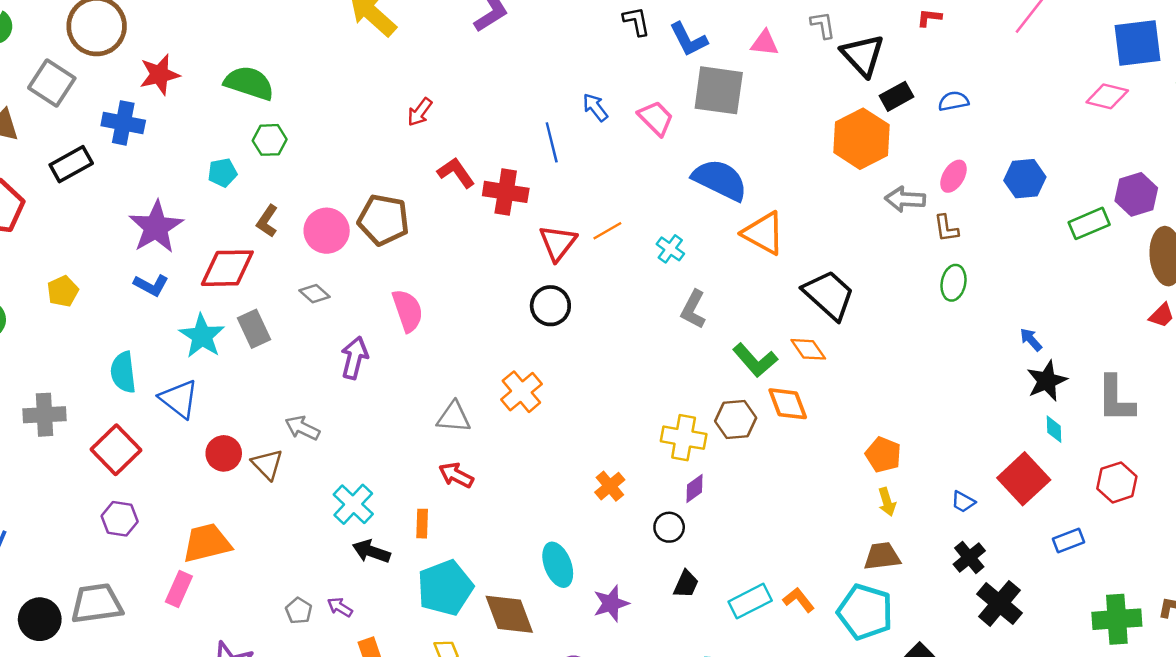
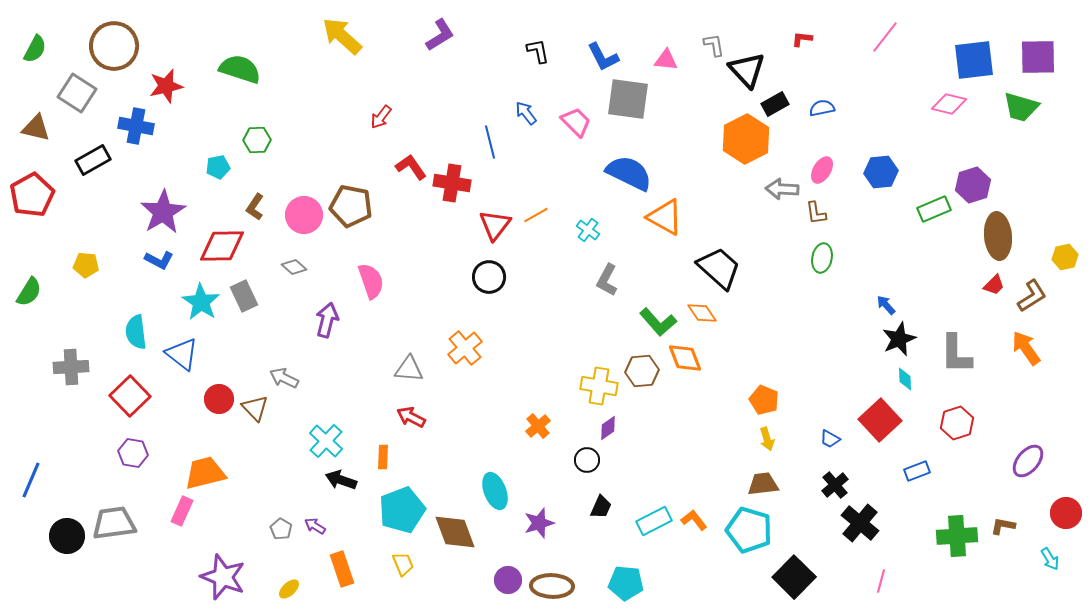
black L-shape: (636, 21) -> (538, 51), moved
green semicircle: (249, 83) -> (240, 69), moved
yellow pentagon: (63, 291) -> (86, 265), turned 30

